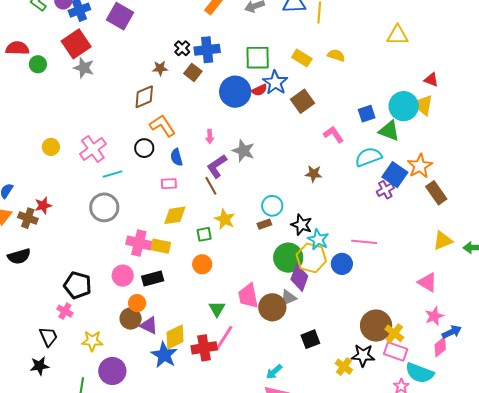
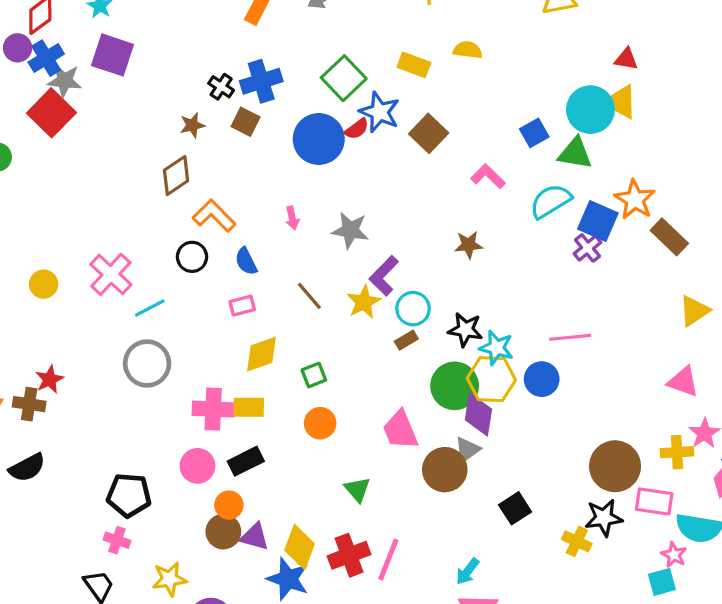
green square: (258, 58) -> (344, 78), turned -32
gray star: (84, 68) -> (65, 81), moved
purple L-shape: (217, 166) -> (384, 276), moved
yellow star: (225, 219) -> (364, 302), moved, turned 30
pink trapezoid: (248, 296) -> (400, 430), moved
yellow cross: (394, 333) -> (677, 452), moved, turned -30
yellow diamond: (175, 337) -> (300, 547), turned -32
pink line: (224, 338) -> (388, 560), moved

